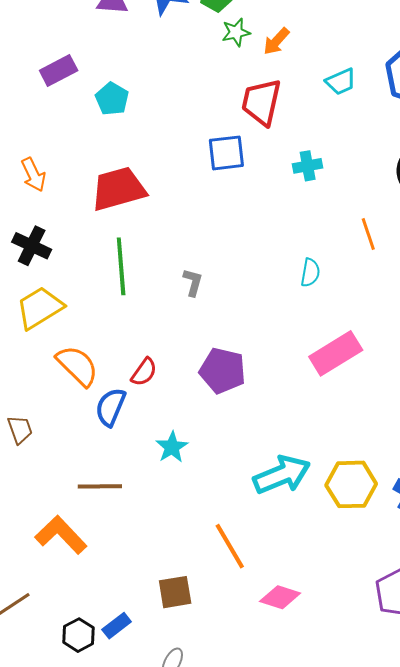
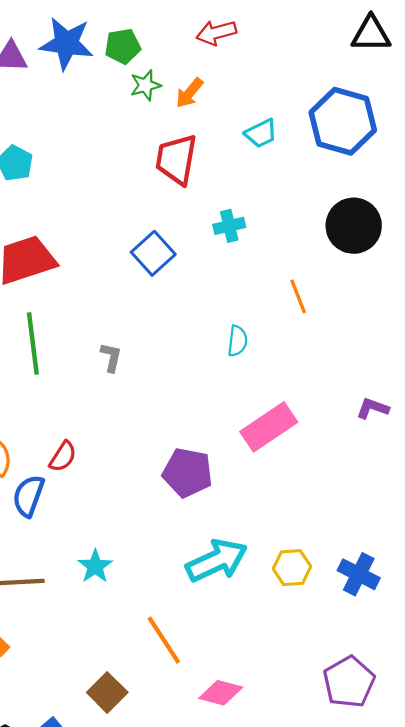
blue square: (226, 153) -> (153, 253), moved, turned -33
purple pentagon: (223, 371) -> (188, 473), moved
cyan star: (172, 447) -> (95, 566), moved
yellow hexagon: (351, 484) -> (292, 568), size x0.7
brown square: (175, 592) -> (107, 692), turned -33

